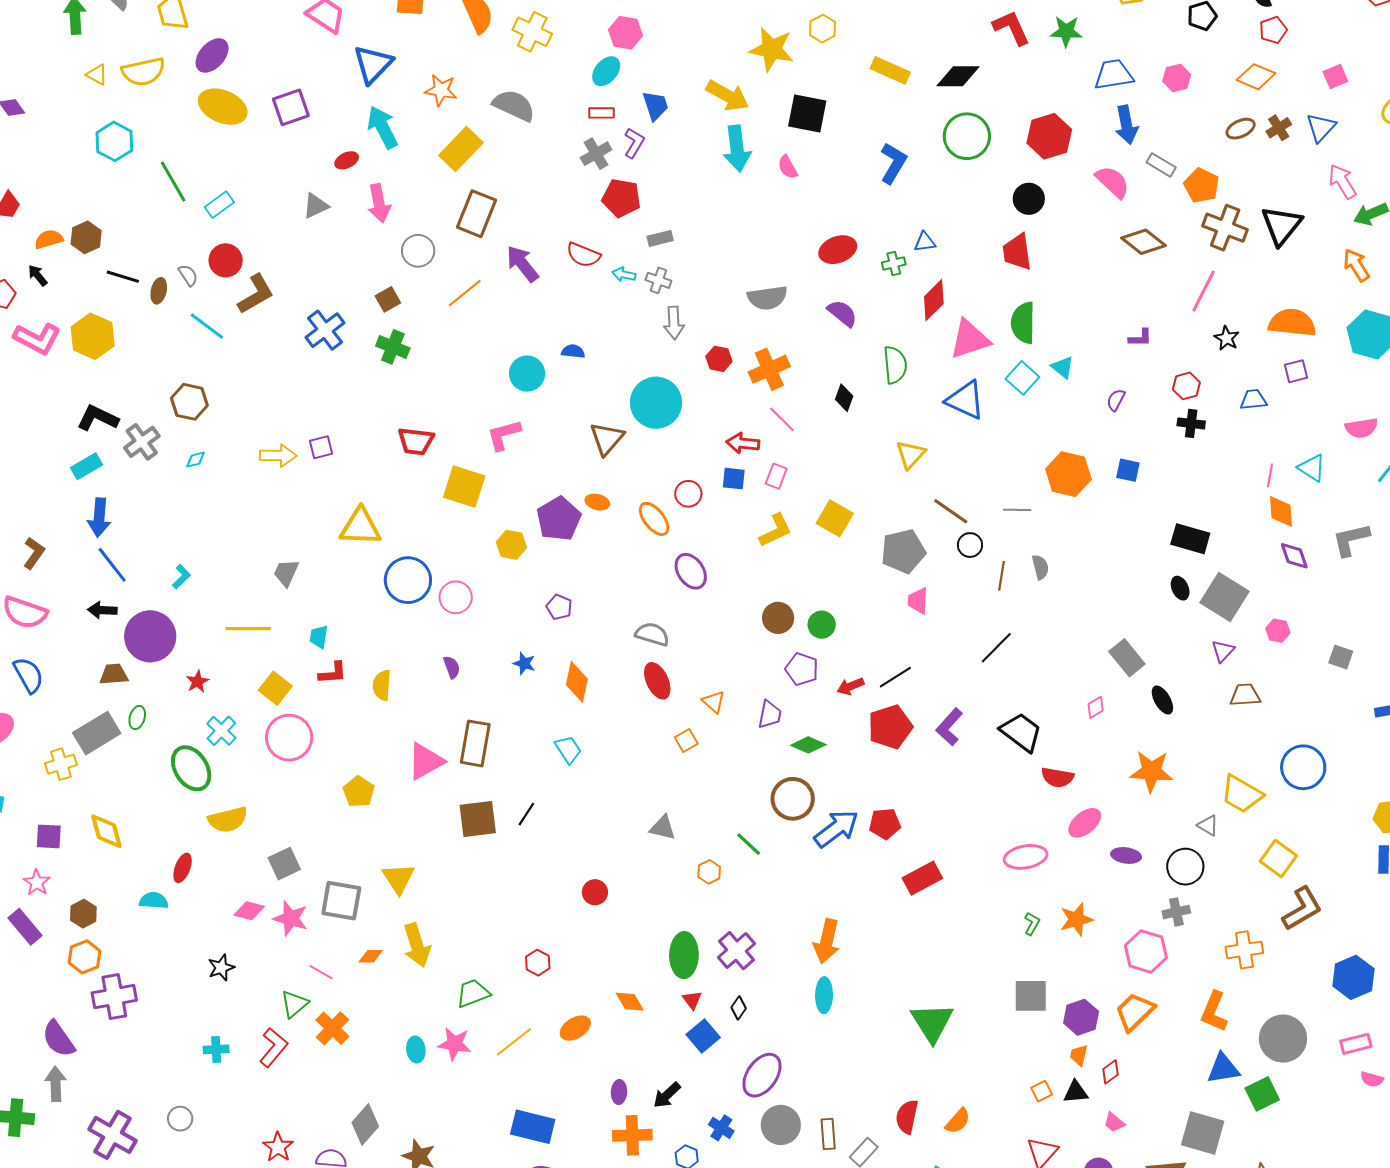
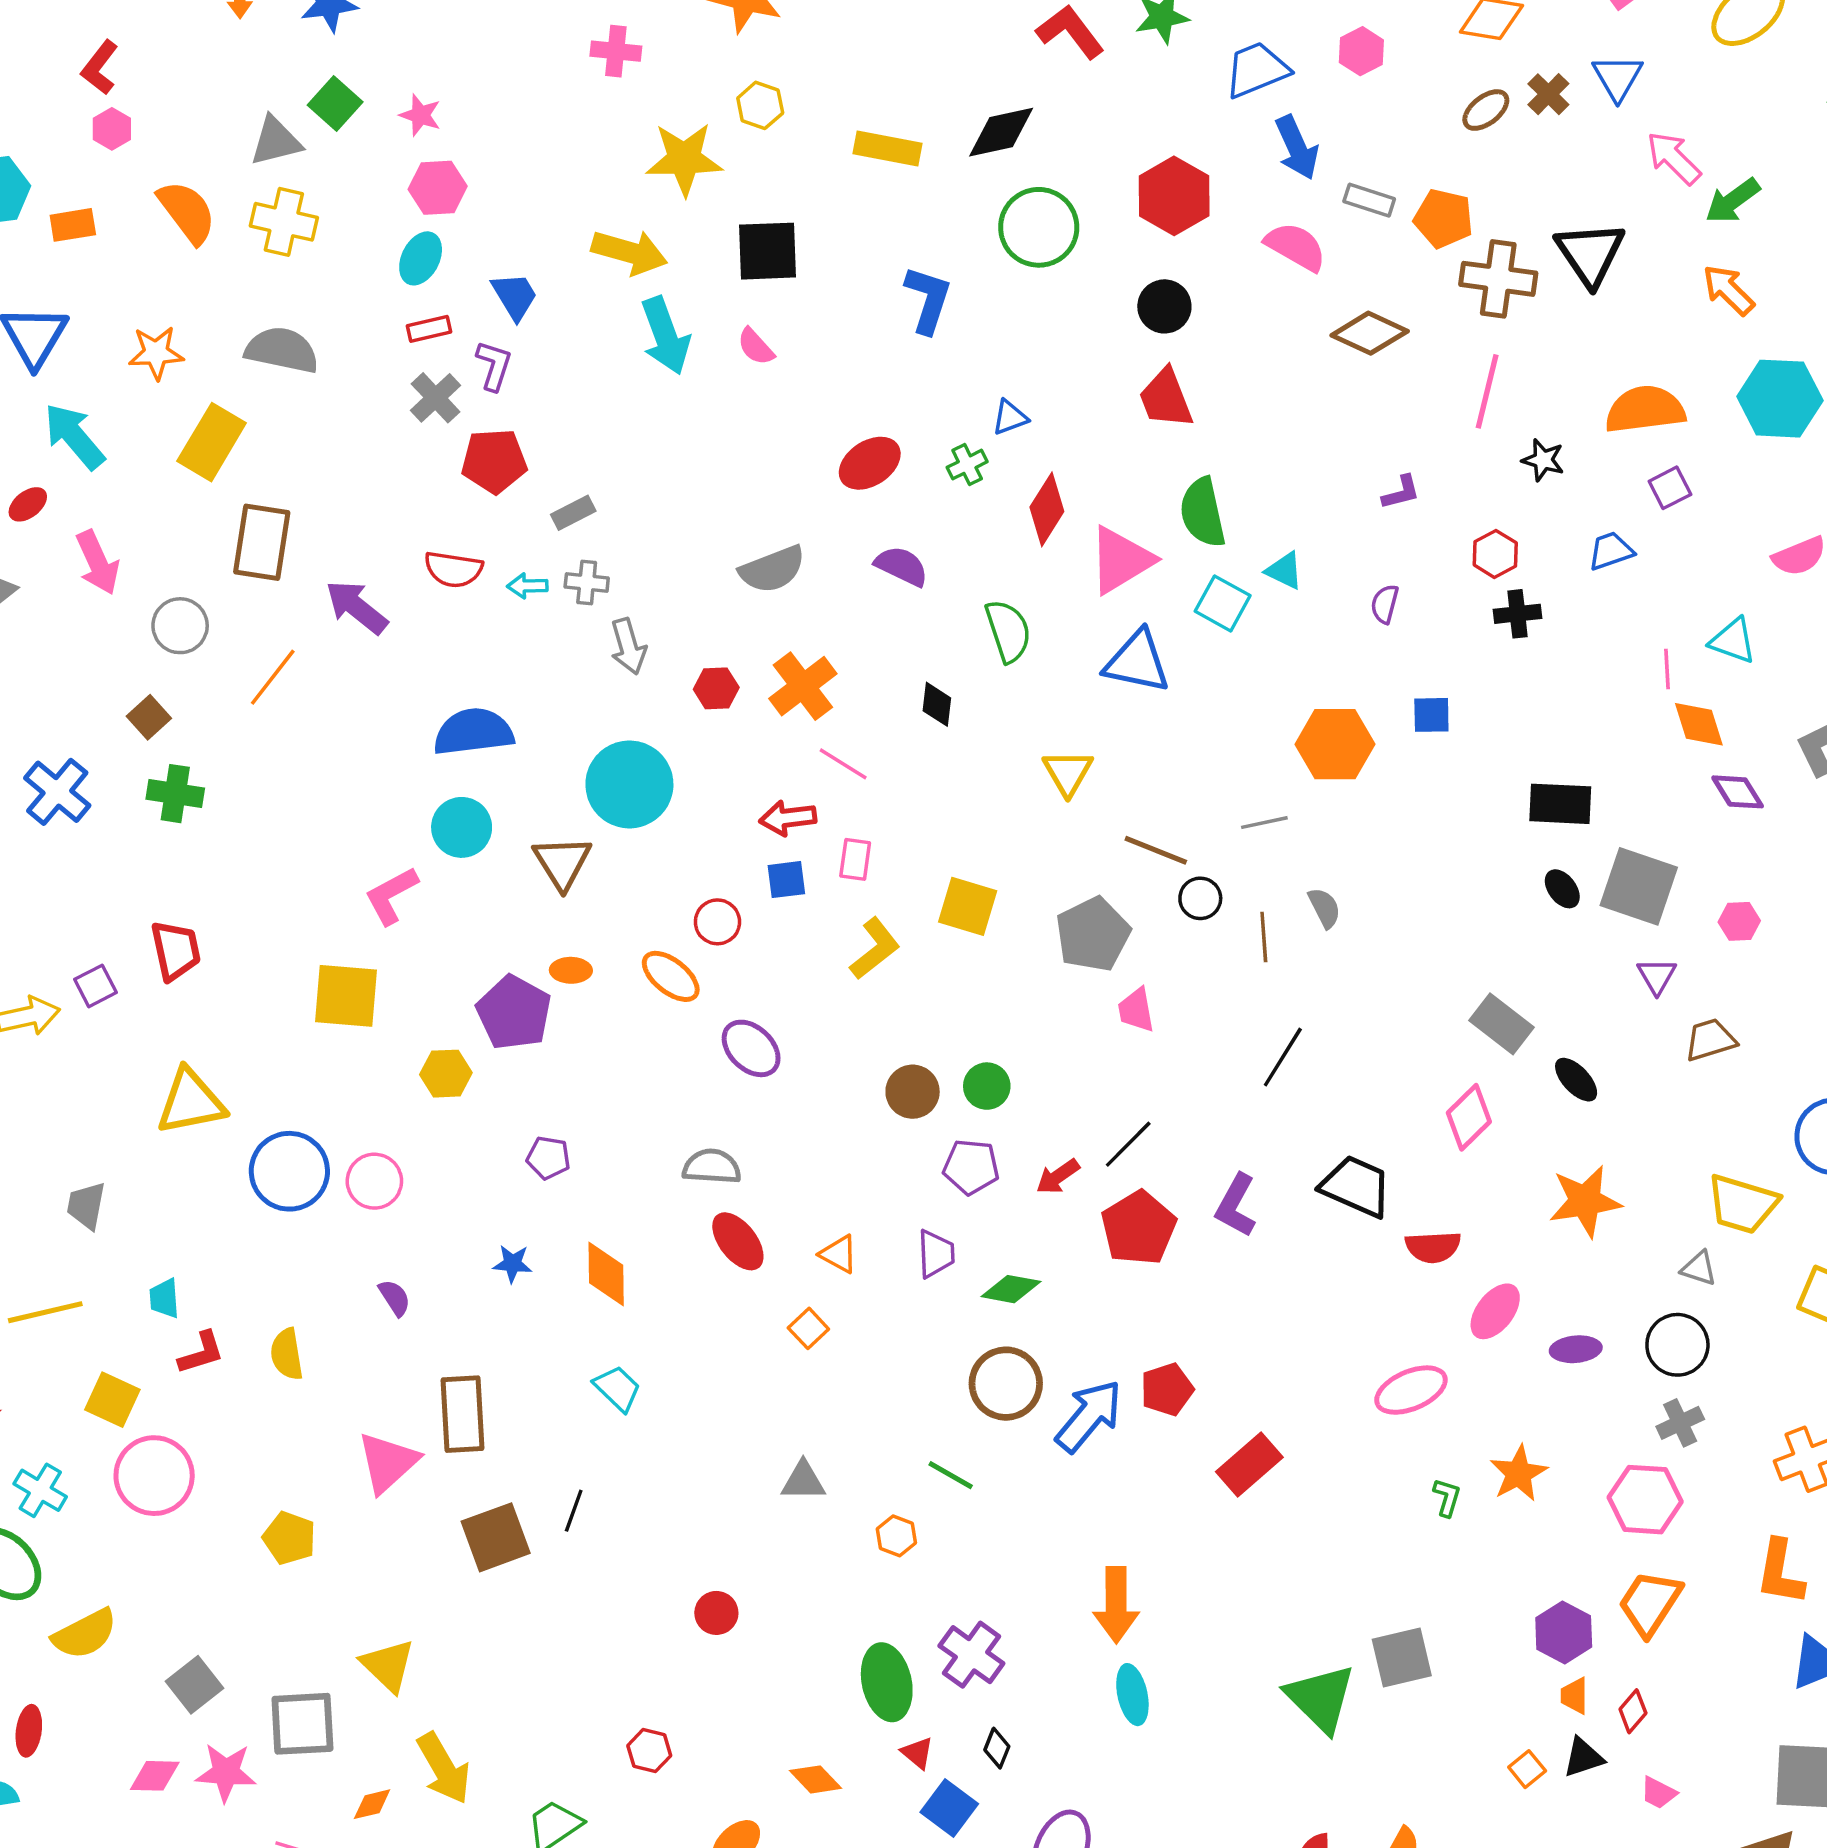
blue semicircle: (573, 351) -> (473, 732), size x2.0
cyan circle: (527, 374) -> (462, 827), moved
red trapezoid: (416, 441) -> (176, 950), moved, turned -96
pink diamond: (1096, 707) -> (1469, 1117), size x1.6
gray square: (1031, 996) -> (1402, 1657), moved

